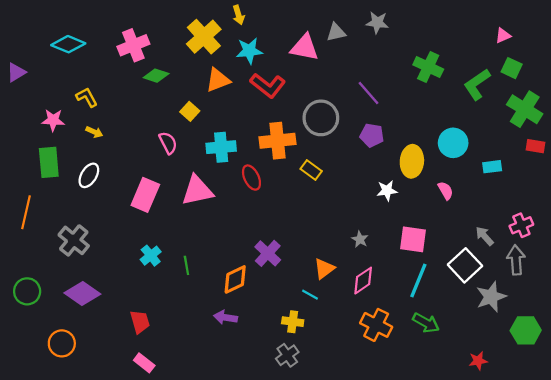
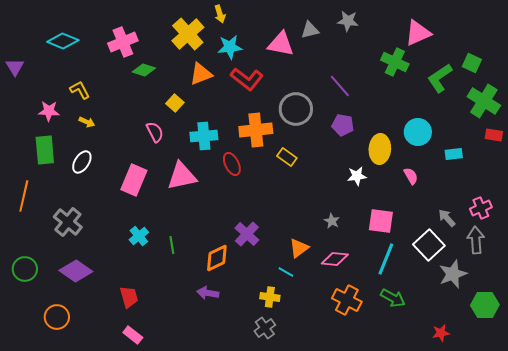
pink triangle: (503, 36) -> (418, 33), moved, size x1.8
purple triangle: (16, 72) -> (15, 67), turned -30
pink diamond: (363, 281) -> (335, 259), turned 40

